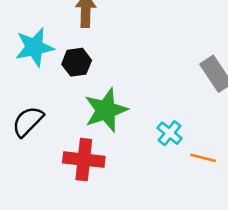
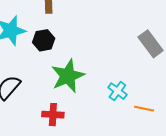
red cross: (84, 160) -> (53, 115), size x0.7

